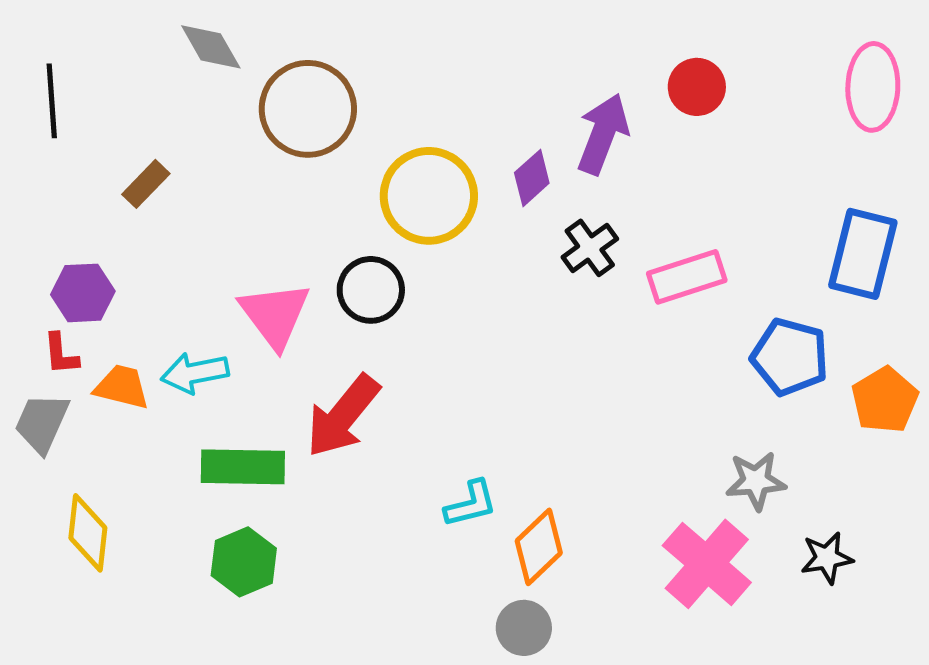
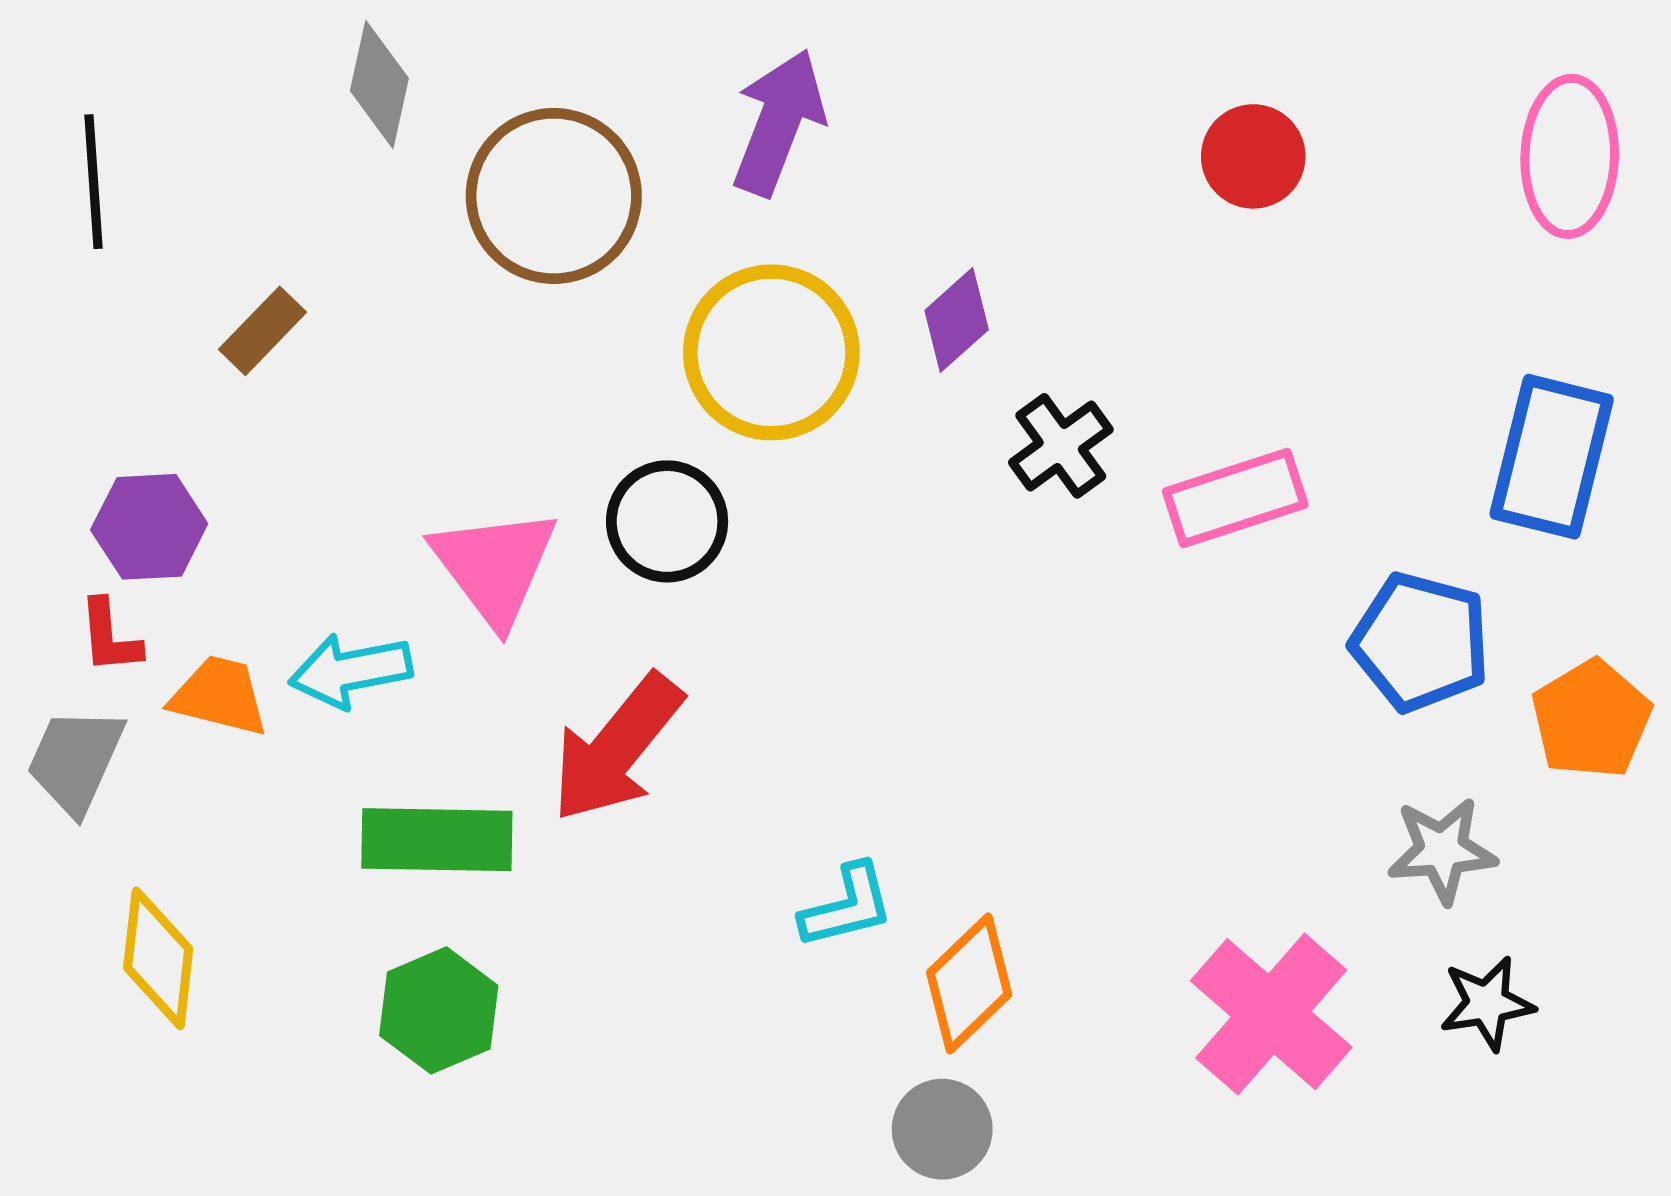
gray diamond: (211, 47) -> (379, 85), turned 42
purple arrow: (603, 134) -> (779, 122), moved
gray star: (756, 481) -> (1442, 850), moved

